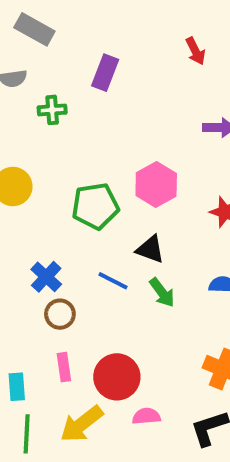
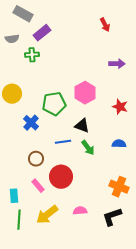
purple rectangle: (105, 73) -> (42, 33), moved, turned 30
blue cross: (46, 277) -> (31, 123), moved
blue line: (113, 281) -> (63, 142), turned -35
pink rectangle: (64, 367) -> (38, 186), turned -32
red circle: (117, 377) -> (61, 177), moved

